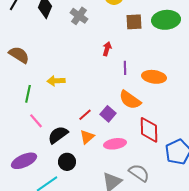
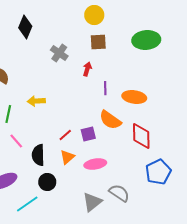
gray cross: (79, 16) -> (59, 53), moved
brown square: (134, 22) -> (98, 42), moved
purple square: (108, 114) -> (88, 134), turned 35
red diamond: (149, 130) -> (141, 136), moved
black semicircle: (58, 135) -> (38, 155), turned -55

